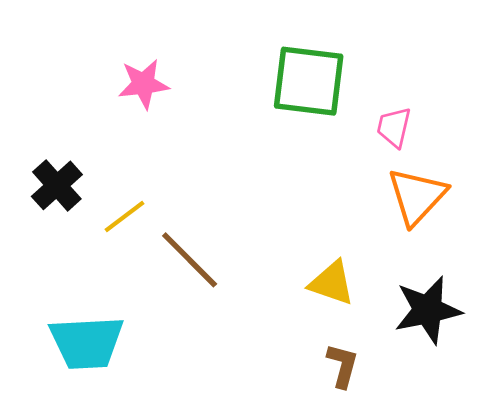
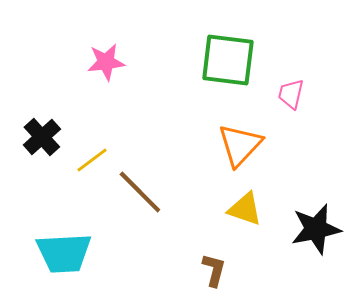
orange triangle: (417, 196) -> (240, 145), moved
brown L-shape: (343, 366) -> (214, 270), moved

